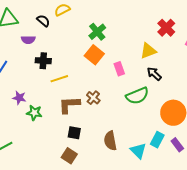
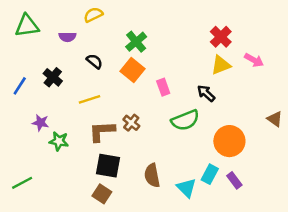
black semicircle: (43, 21) -> (94, 61), moved
purple semicircle: (28, 40) -> (67, 37), moved
yellow triangle: (148, 51) -> (221, 65), moved
black cross: (43, 61) -> (53, 77), moved, turned 35
black square: (74, 133) -> (108, 166), size x1.5

